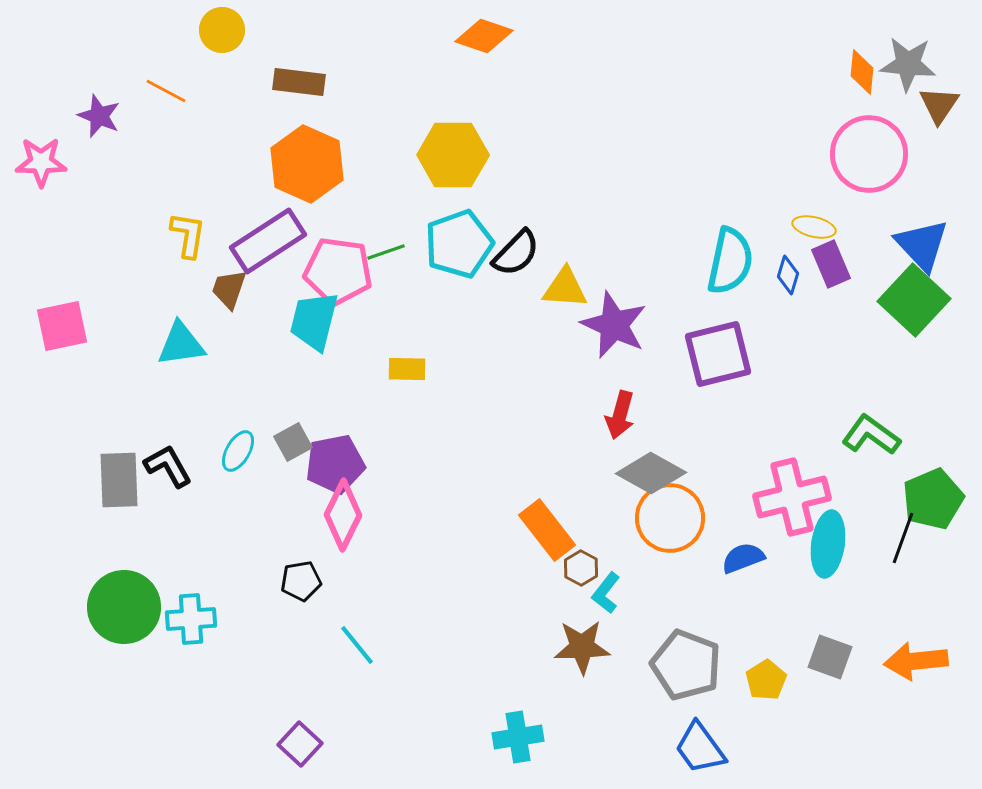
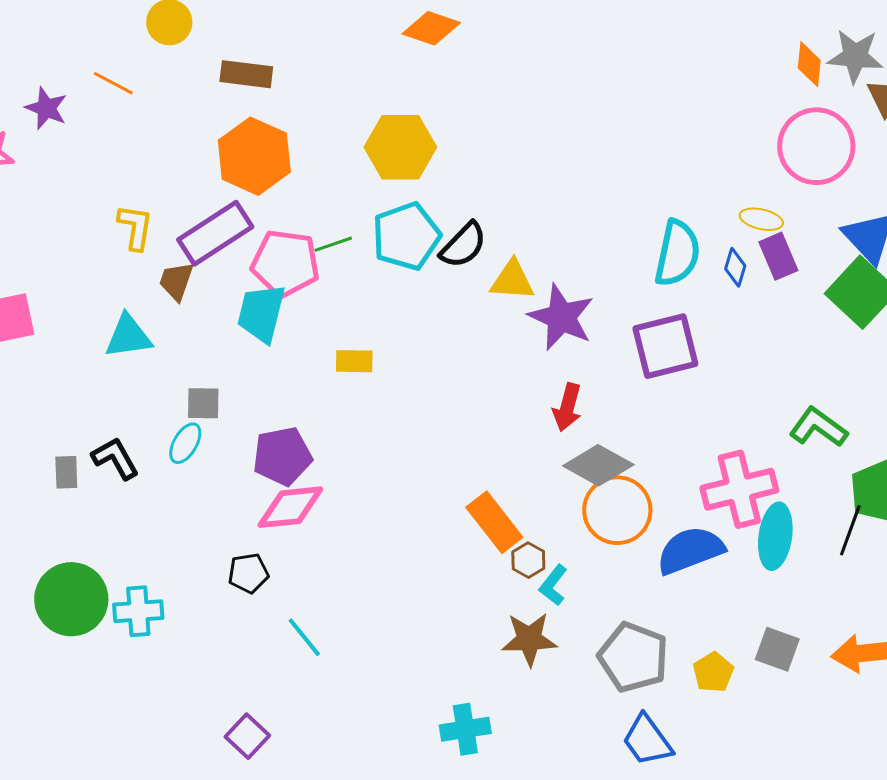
gray square: (293, 442) -> (203, 403), moved, turned 30
gray rectangle: (119, 480) -> (66, 472), size x0.6
pink diamond: (343, 515) -> (290, 507), turned 58
blue semicircle: (743, 558) -> (690, 550), size x1.6

